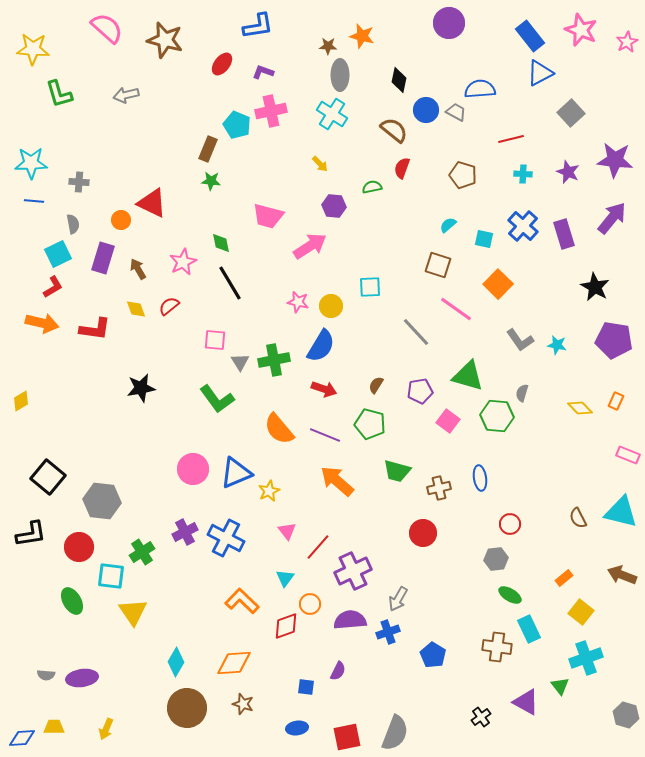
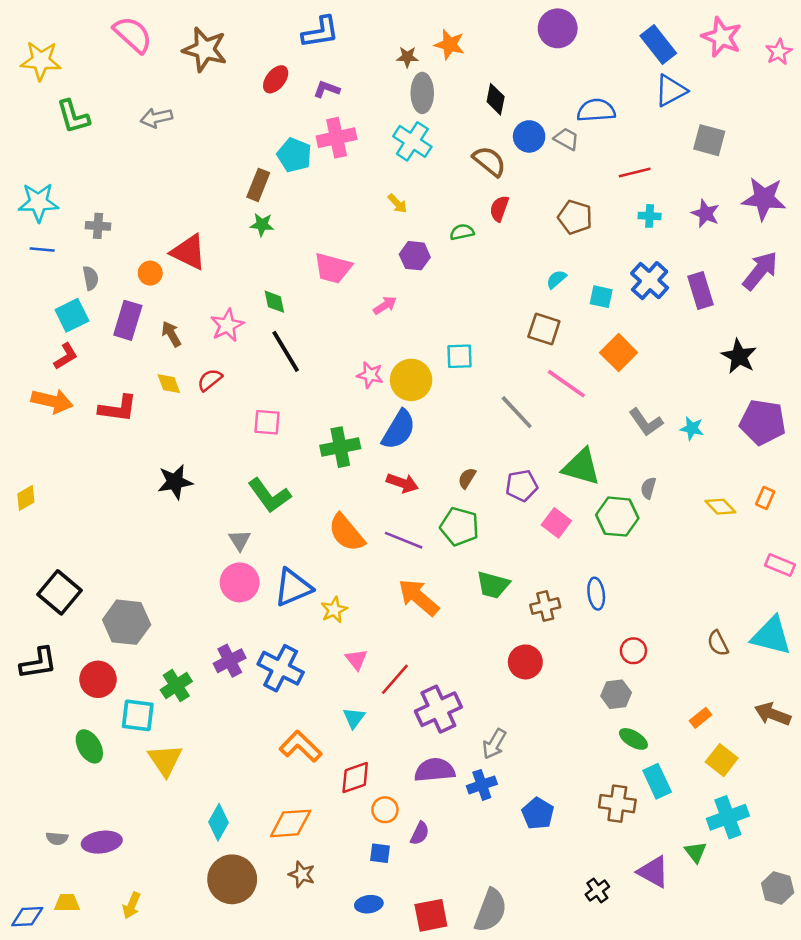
gray square: (571, 113) -> (709, 140), turned -32
pink arrow: (310, 246) -> (385, 305), size x0.6
yellow circle: (331, 306) -> (411, 380), size x1.4
gray triangle: (240, 362) -> (240, 540), moved
orange circle: (310, 604) -> (385, 810), moved

